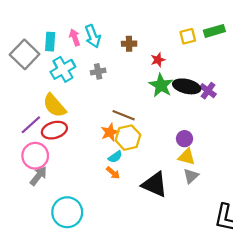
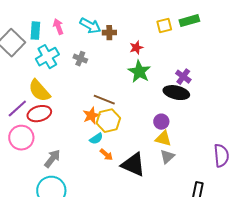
cyan arrow: (93, 36) -> (90, 26), moved, turned -40
gray cross: (98, 71) -> (80, 59), turned 32
black ellipse: (187, 86) -> (176, 93), moved
orange arrow: (113, 173) -> (106, 155), moved
gray arrow: (38, 176) -> (52, 159), moved

